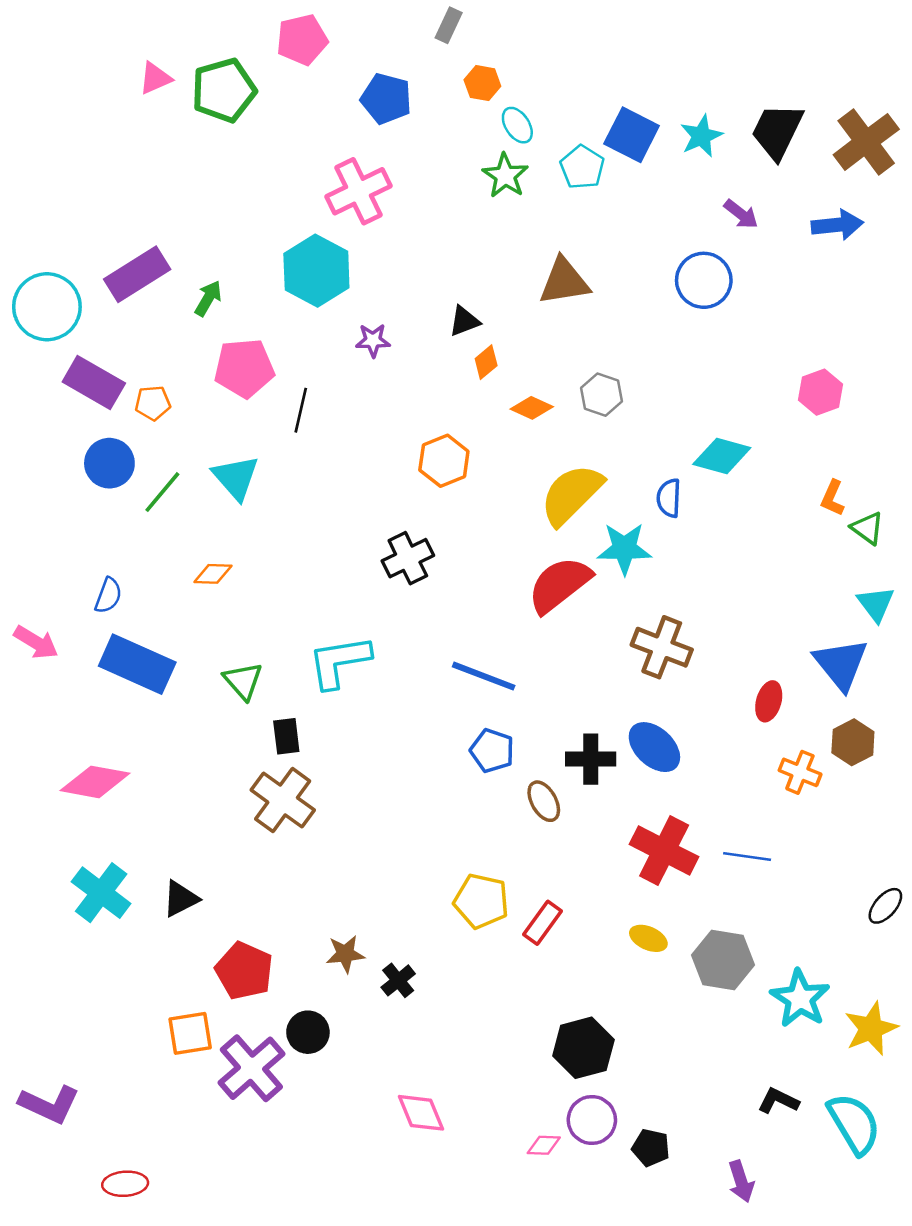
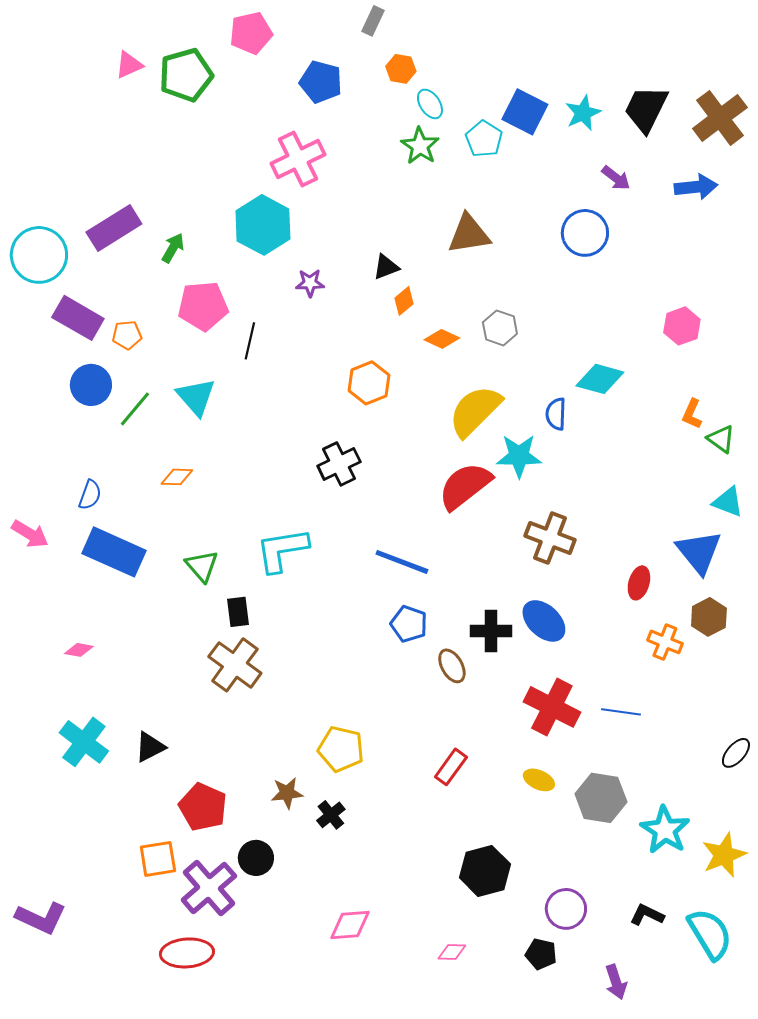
cyan triangle: (876, 604) -> (728, 502), turned -32
pink diamond: (95, 782) -> (79, 650), size x0.5
yellow pentagon: (481, 901) -> (341, 749), moved
pink diamond: (421, 1113) -> (350, 925), turned -72
purple circle: (592, 1120) -> (566, 909), moved
red ellipse: (125, 1184) -> (187, 953), moved, size x1.4

